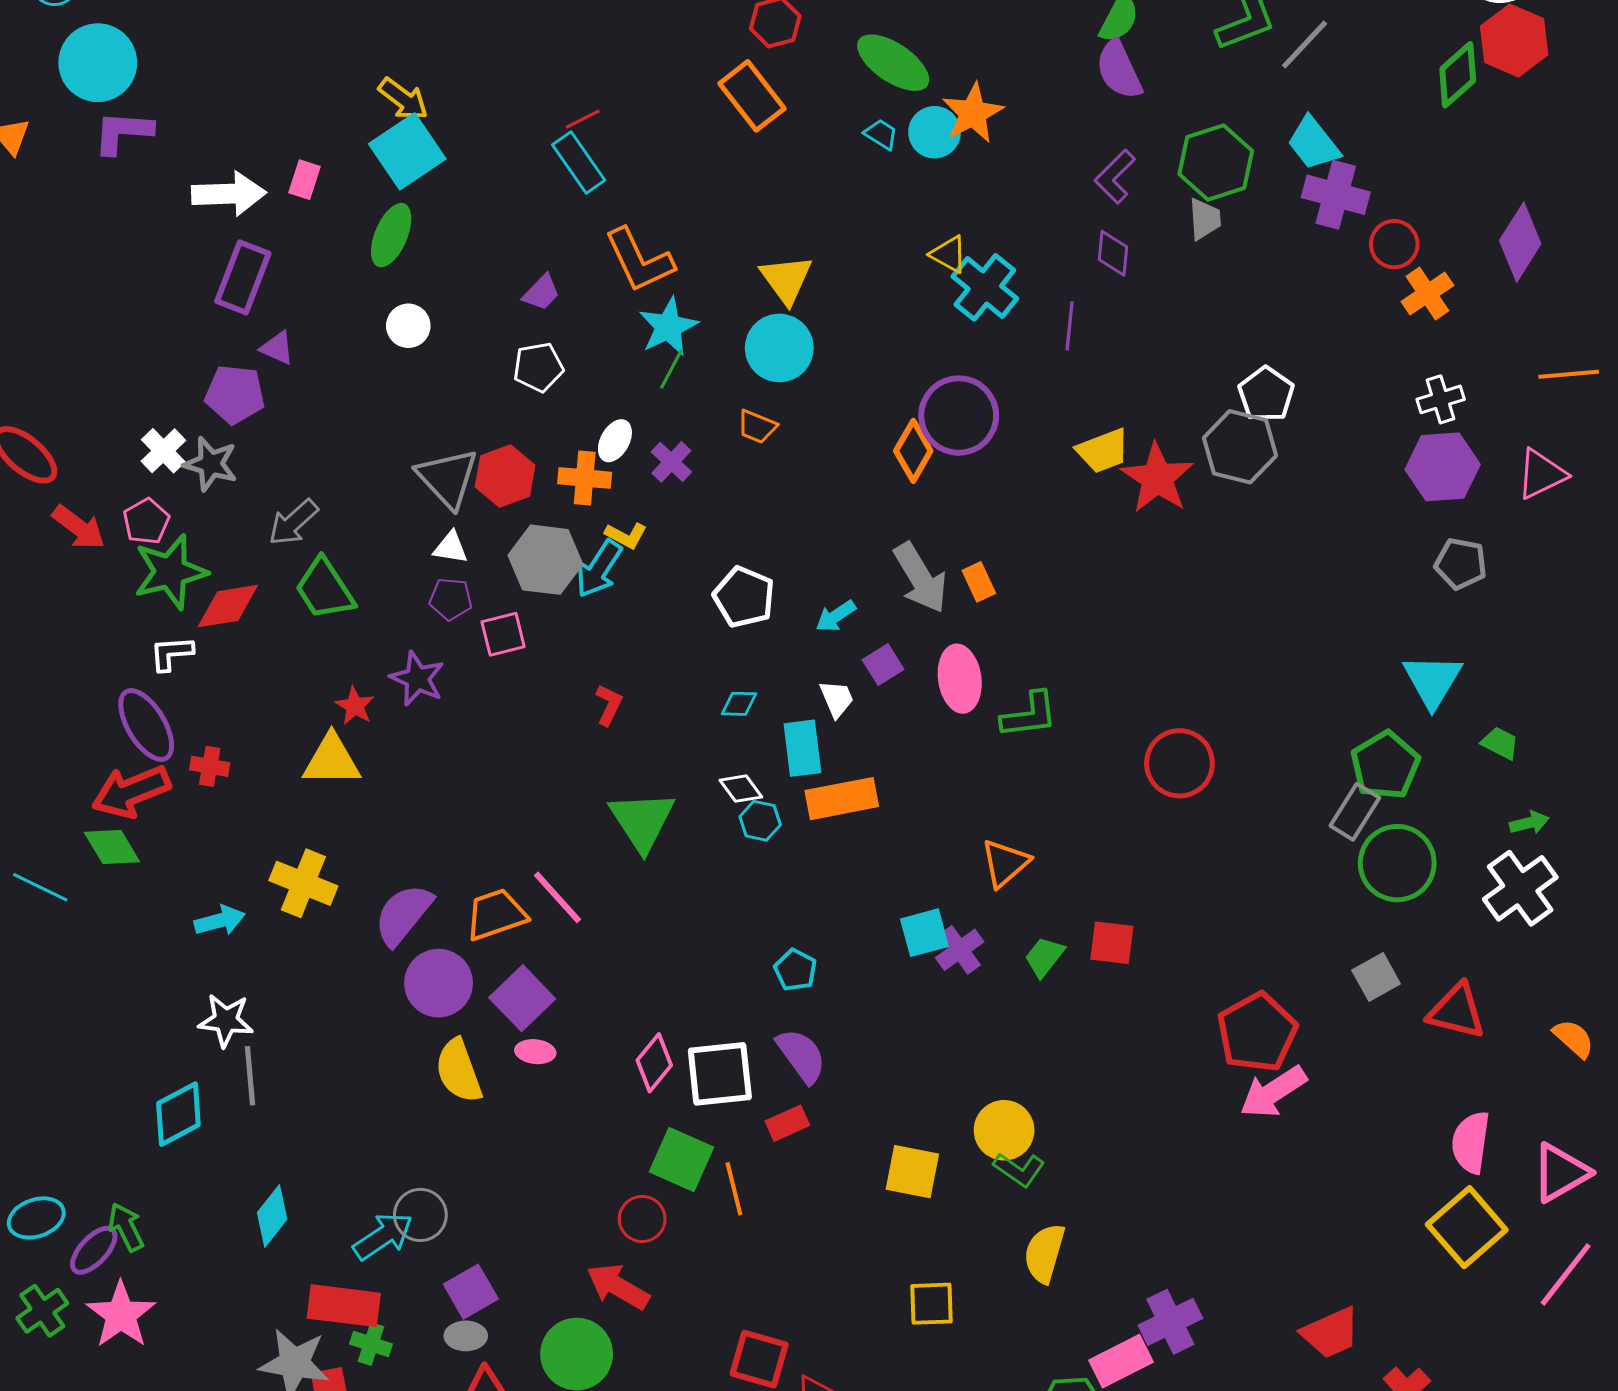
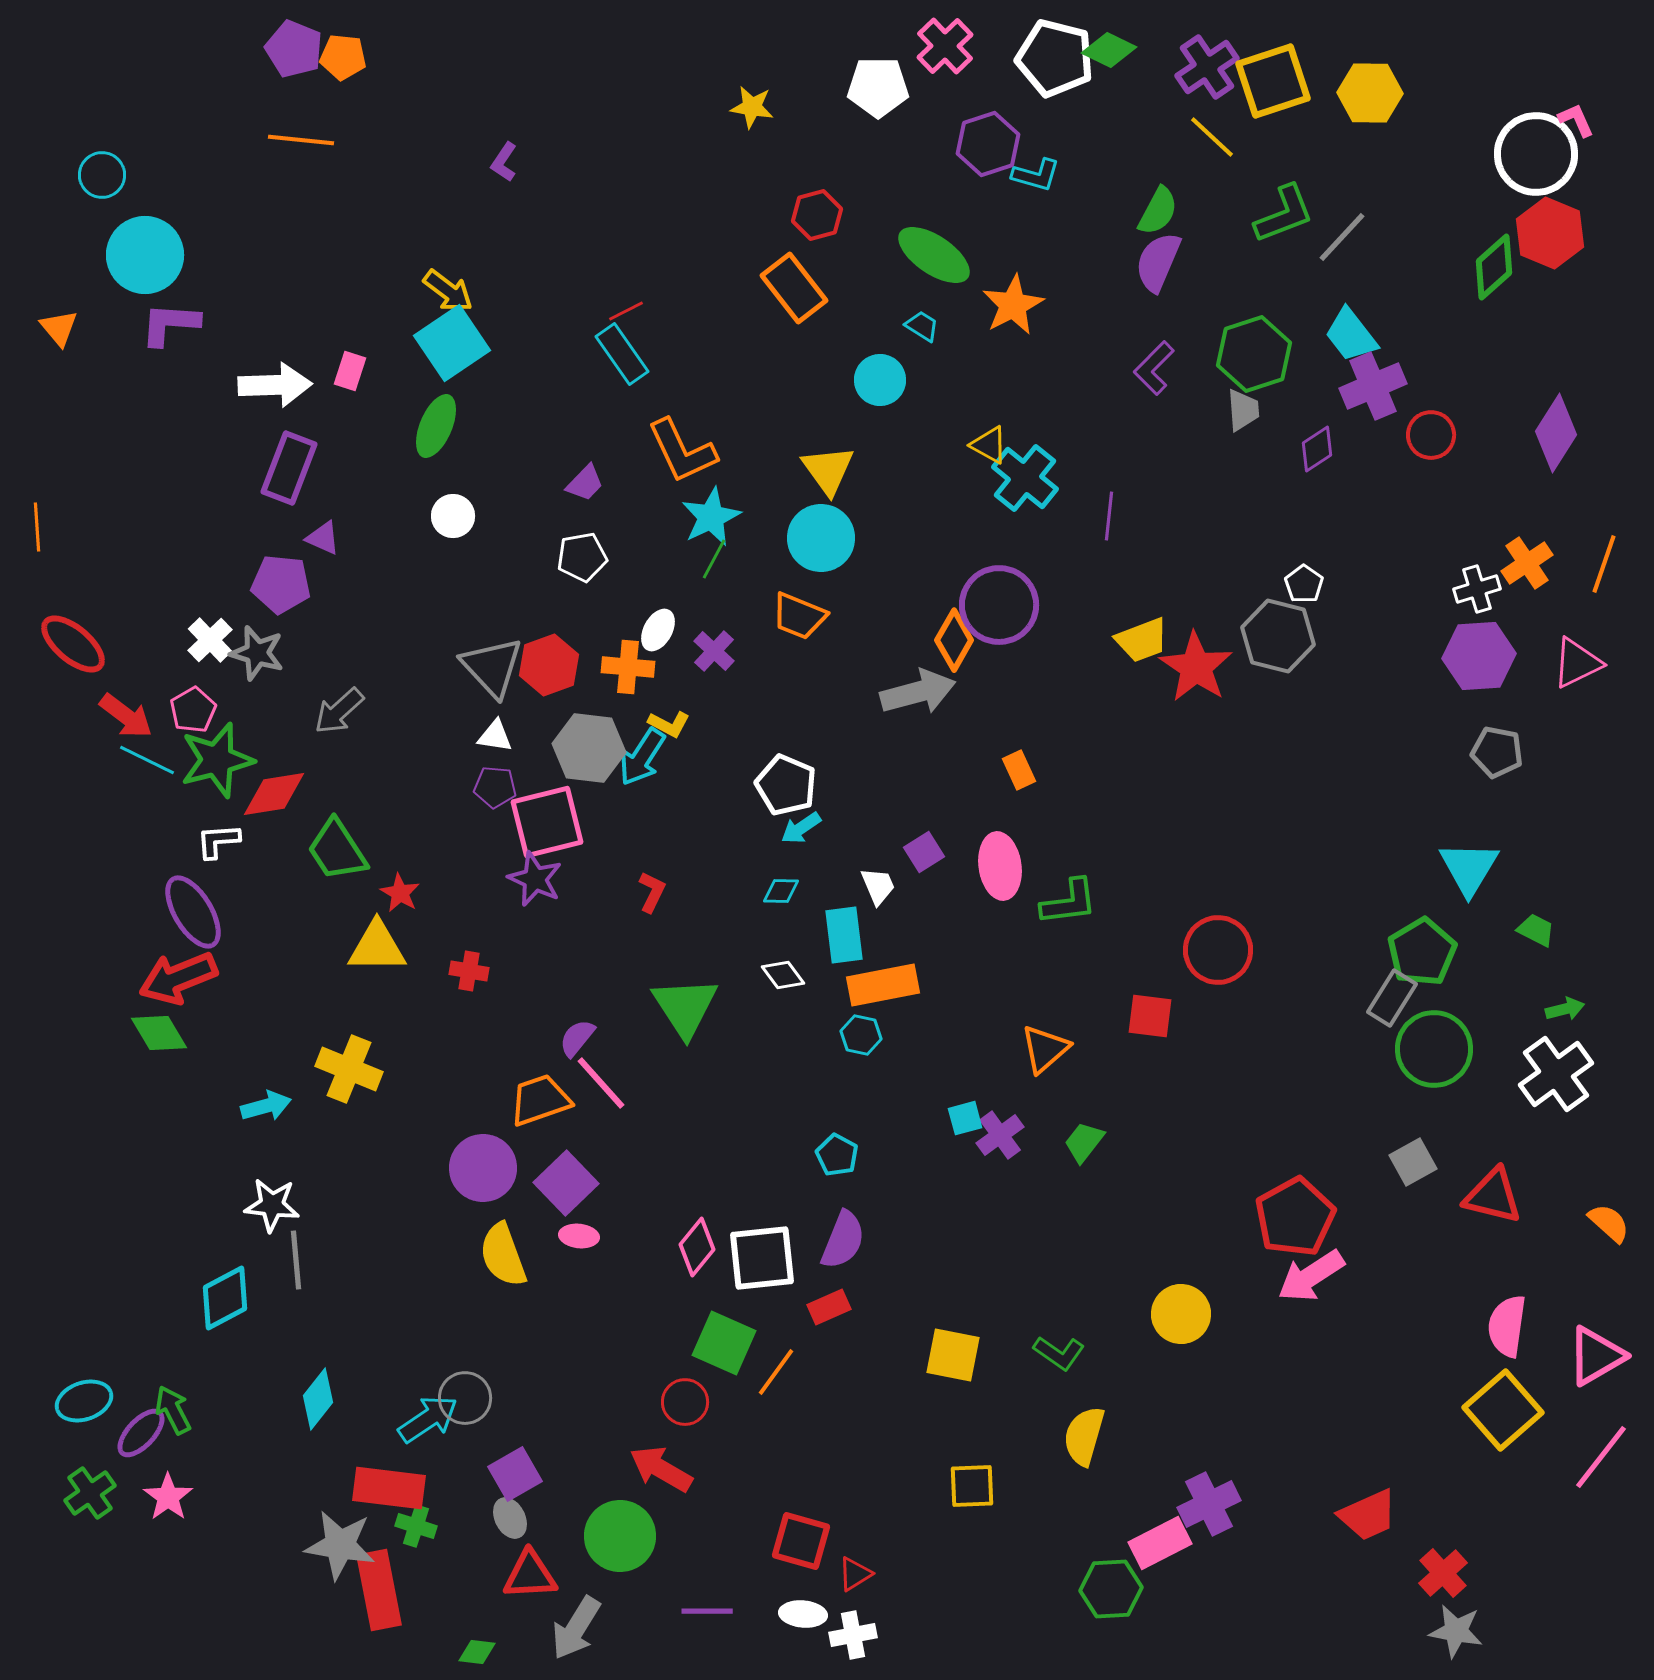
purple semicircle: (1119, 70) -> (1158, 262), turned 48
cyan circle: (934, 132) -> (880, 380), moved
purple cross: (1336, 195) -> (1373, 386), turned -38
purple diamond: (1113, 253) -> (1317, 449), moved, turned 51
orange cross: (1427, 294) -> (1527, 563), moved
orange line: (1569, 374) -> (1604, 564), turned -66
white pentagon: (1266, 394) -> (1304, 584), size x0.7
orange trapezoid: (757, 427) -> (799, 616), size x1.4
gray arrow: (920, 578) -> (918, 692), moved, turned -74
green trapezoid: (325, 589) -> (337, 850), moved
cyan arrow: (836, 616) -> (801, 828), moved
pink square: (503, 634) -> (547, 822), size x1.6
purple star: (417, 679) -> (535, 879), moved
red cross: (210, 766) -> (469, 971), moved
cyan hexagon: (760, 821) -> (861, 1035), moved
cyan line: (40, 887) -> (147, 760), moved
purple semicircle: (403, 915) -> (577, 1038), moved, size x0.6
cyan square: (924, 933) -> (965, 1118), size x0.7
red square: (1112, 943) -> (1150, 1016), moved
purple semicircle: (801, 1056) -> (843, 1240), turned 58
yellow circle: (1004, 1130) -> (1181, 1314), moved
orange line: (734, 1189) -> (776, 1372), turned 50
pink star: (121, 1315) -> (168, 1497), size x0.7
gray ellipse: (466, 1336) -> (510, 1518), turned 63

